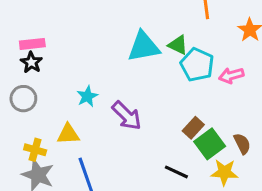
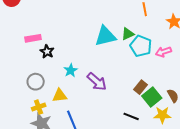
green triangle: (178, 45) -> (128, 34), turned -48
black star: (31, 62) -> (47, 52), moved
gray circle: (23, 99) -> (36, 82), moved
yellow cross: (35, 150) -> (39, 107), turned -32

